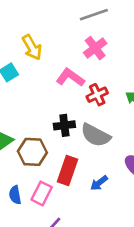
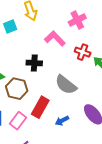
red cross: (97, 95) -> (83, 52), moved, turned 35
black cross: (64, 125) -> (34, 63), moved

